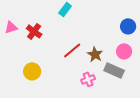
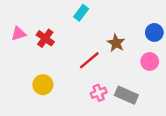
brown star: (95, 54) -> (116, 43), moved
gray rectangle: (114, 70) -> (126, 95), moved
pink cross: (88, 79) -> (99, 93), moved

